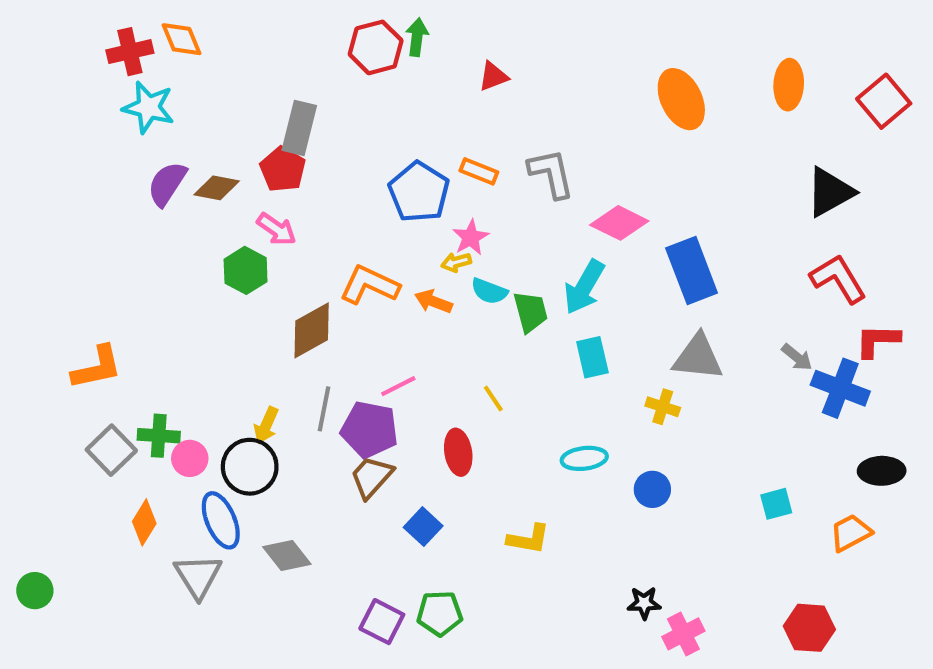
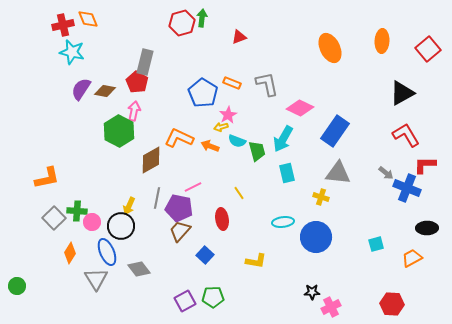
pink arrow: (277, 229) -> (134, 111), turned -114
green hexagon: (246, 270) -> (119, 131), size x1.4
blue rectangle: (692, 270) -> (335, 131), turned 56
blue circle: (652, 489) -> (316, 237), size x1.8
purple square: (382, 622) -> (185, 301), turned 35

